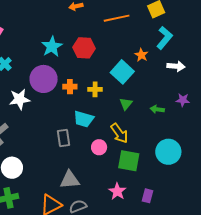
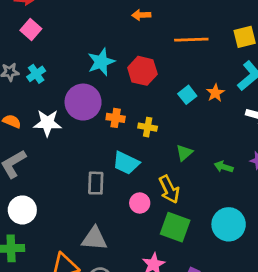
cyan square: (122, 72) -> (187, 95), moved, size x0.6

